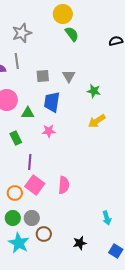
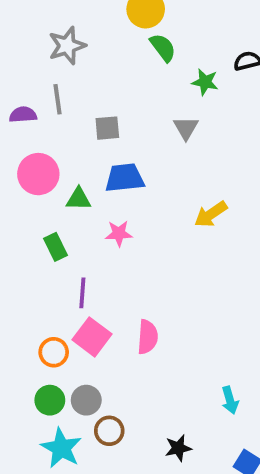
gray triangle: (69, 76) -> (186, 128), moved
green star: (94, 91) -> (205, 82), moved
blue trapezoid: (52, 102) -> (125, 178), turned 75

